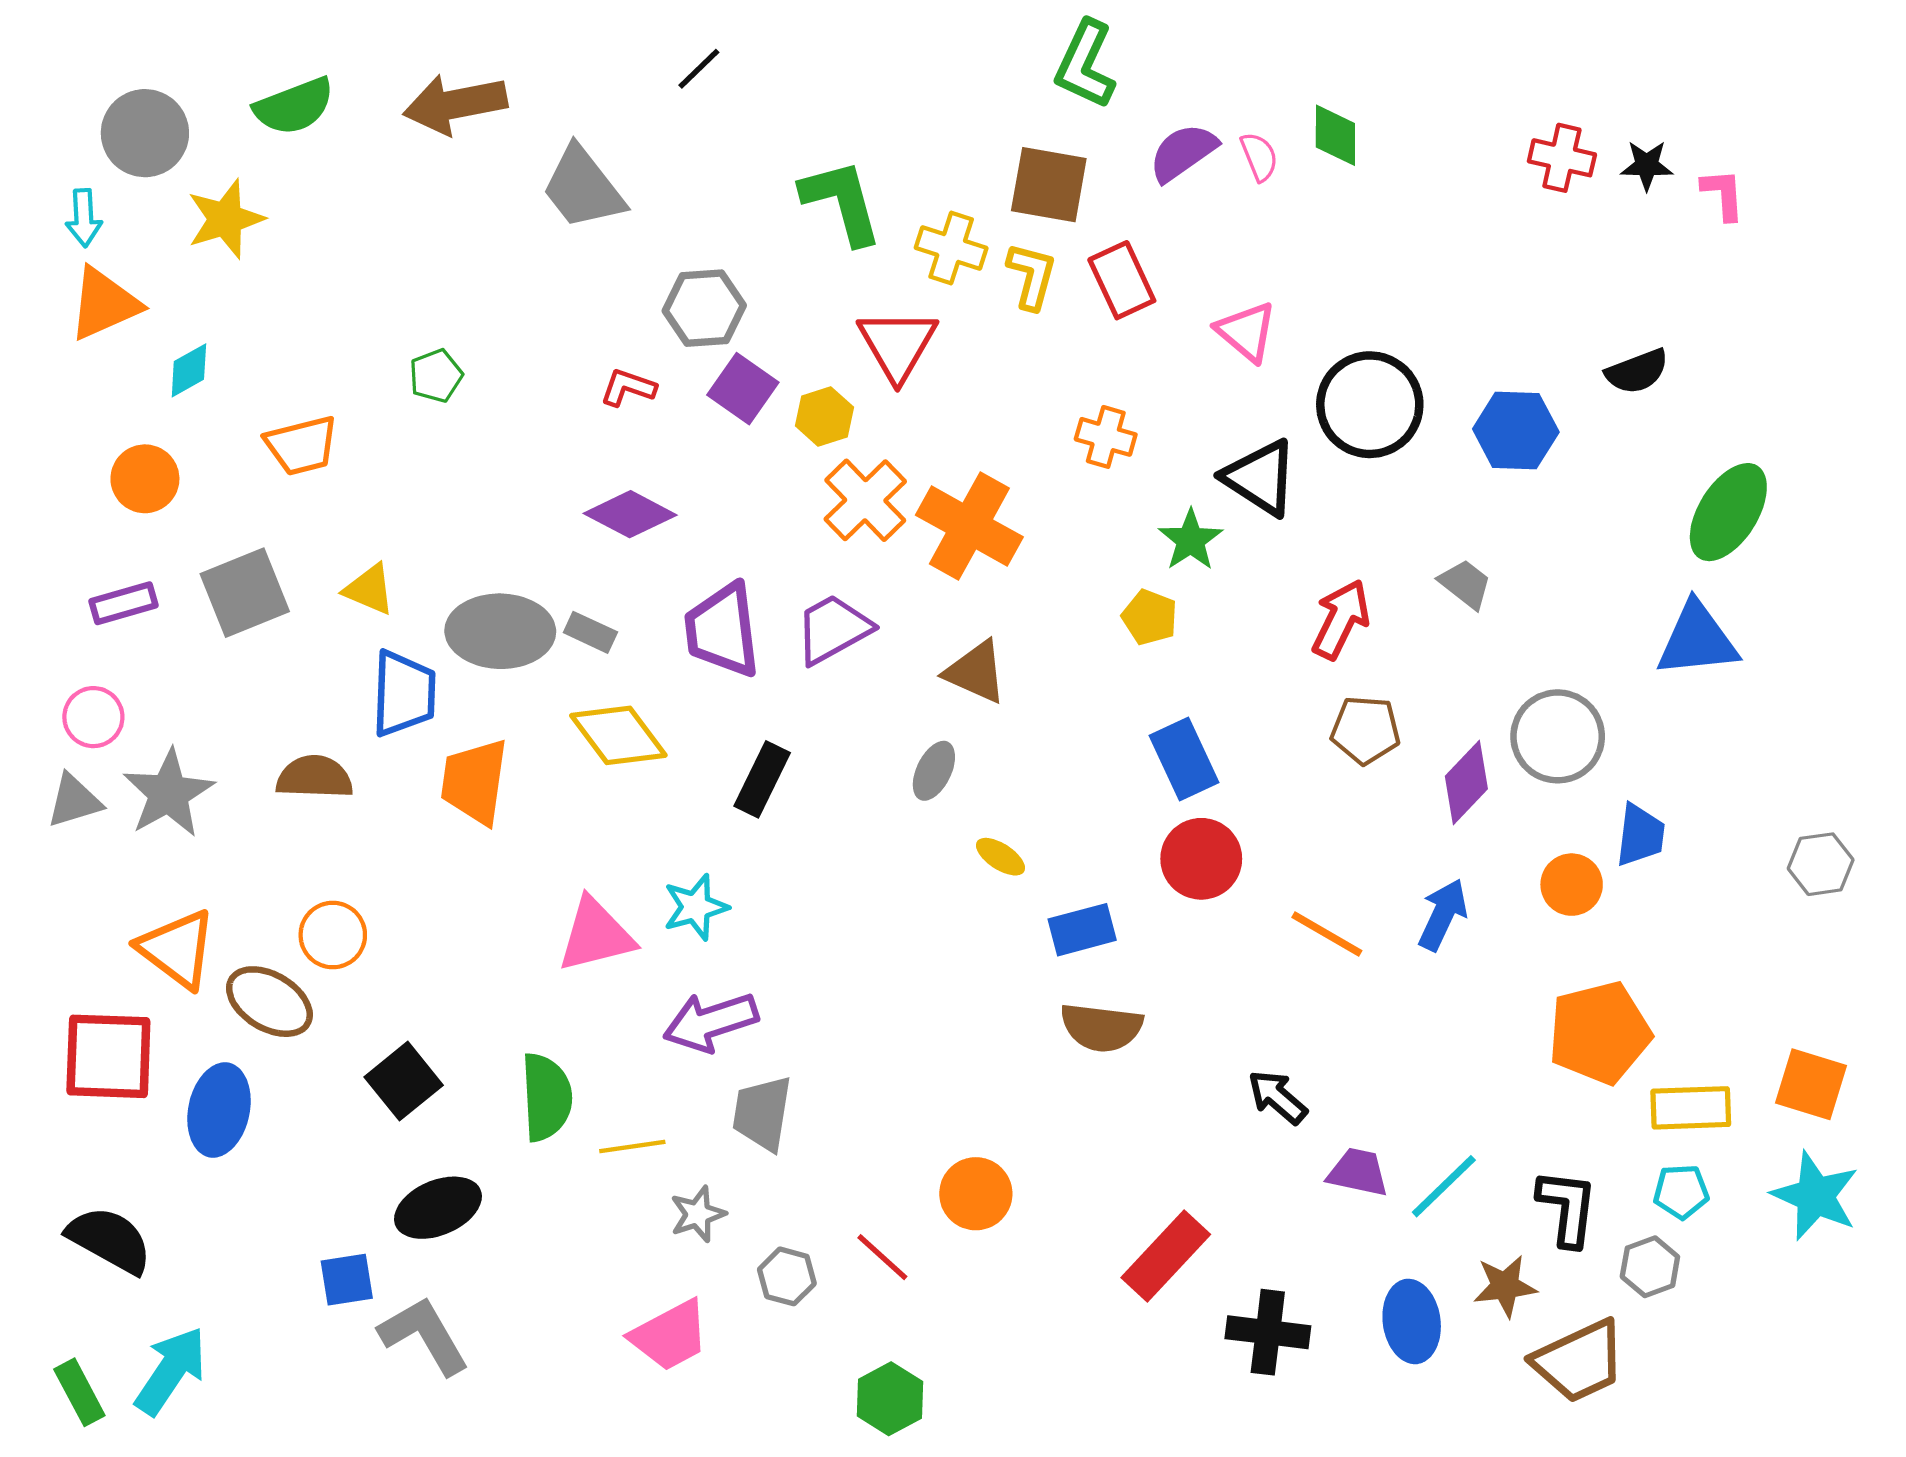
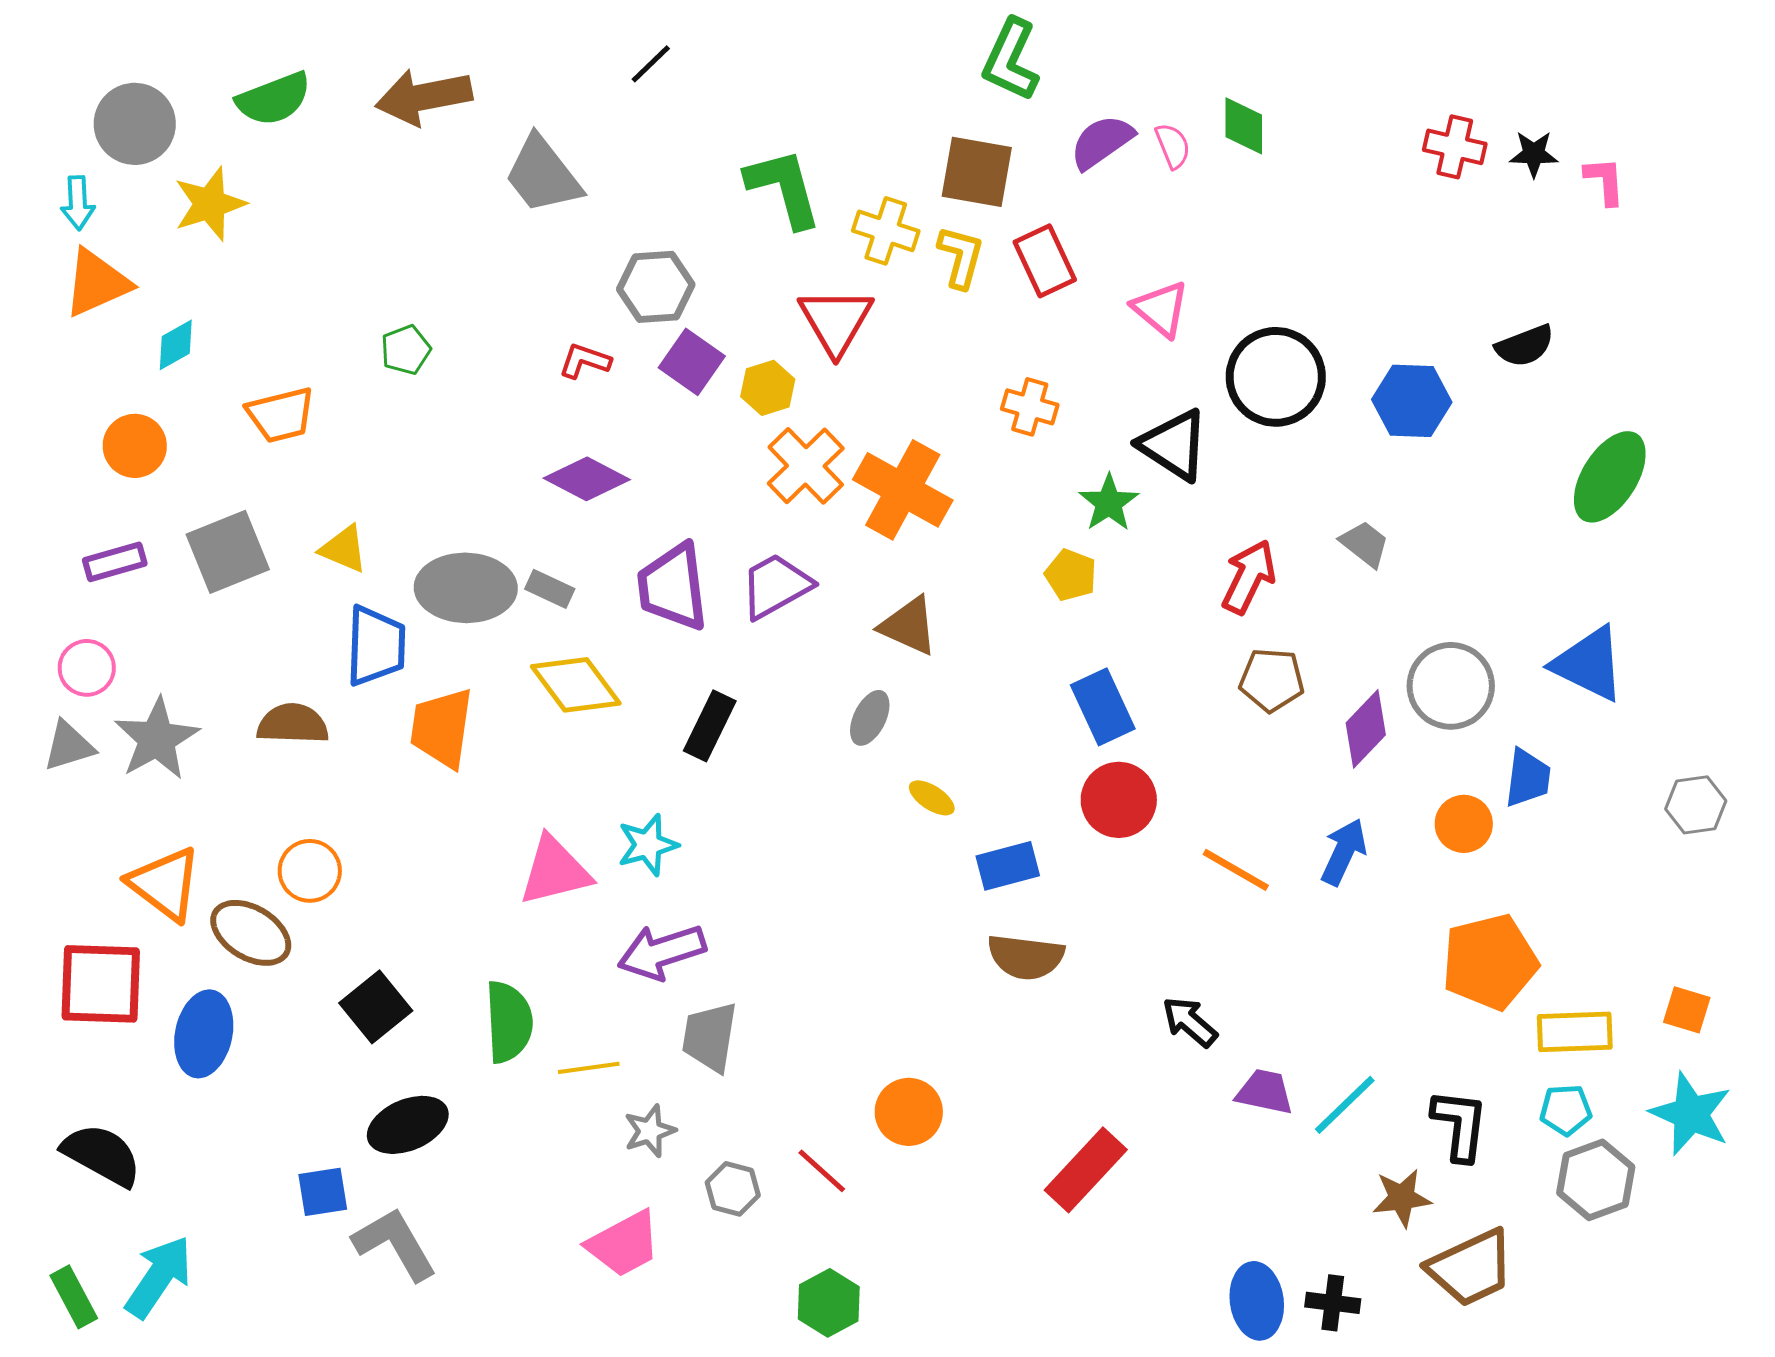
blue triangle: (1697, 640) -> (1589, 664), moved, turned 32
orange square: (1811, 1084) -> (1687, 1010), size x0.7
gray hexagon: (1650, 1267) -> (1596, 1180), moved, size x1.4
blue ellipse: (1412, 1321) -> (1257, 1301), moved
black cross: (1268, 1332) -> (1333, 1303), moved, size x0.7

